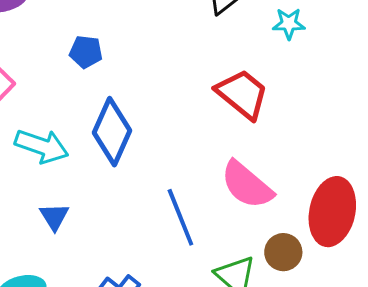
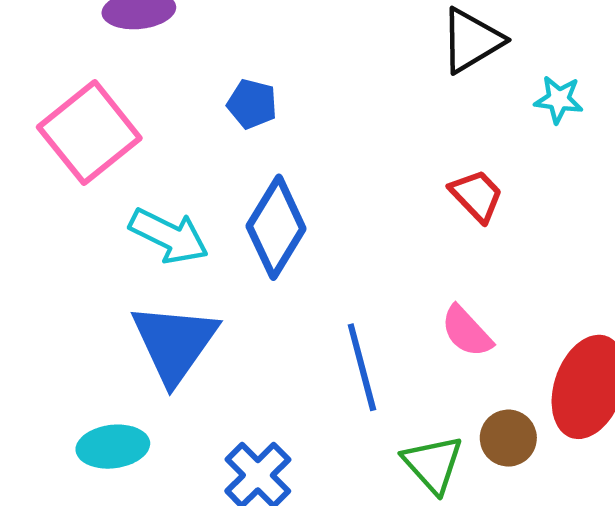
red trapezoid: (242, 94) -> (477, 196), size x0.7
pink semicircle: (247, 185) -> (467, 331), size x0.7
blue triangle: (54, 217) -> (174, 343), size x2.0

